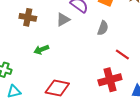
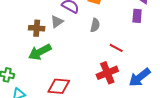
brown cross: (28, 17) -> (37, 28), moved
green arrow: (41, 50) -> (40, 52), size x1.6

